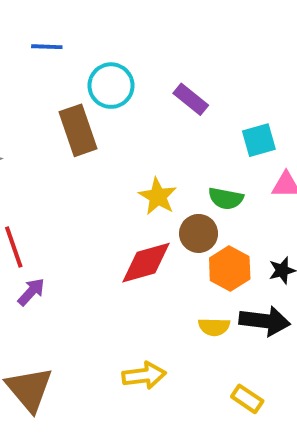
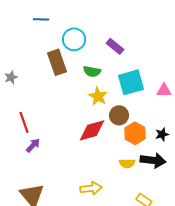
cyan square: (259, 140) -> (131, 82), moved, size x1.5
green semicircle: (226, 198) -> (92, 71), moved

